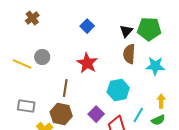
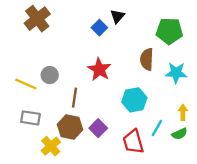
brown cross: (32, 18) -> (37, 19), size x1.6
black triangle: (126, 31) -> (117, 16), moved
gray circle: (42, 57) -> (50, 75), moved
yellow line: (22, 64) -> (26, 84), moved
purple square: (96, 114) -> (98, 128), moved

